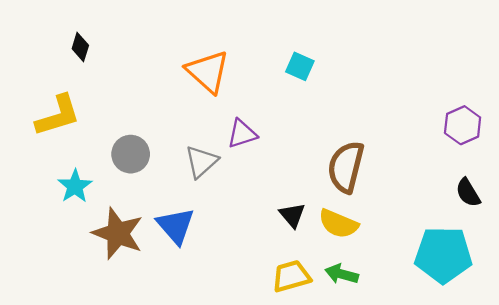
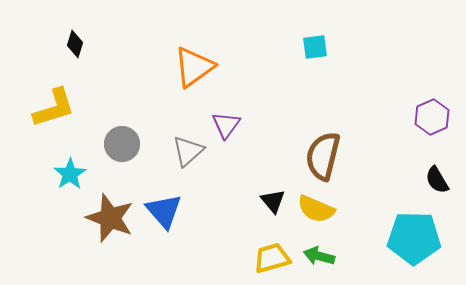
cyan square: (300, 66) -> (315, 47), moved, turned -32
orange triangle: (208, 72) -> (194, 67), turned 42
purple triangle: (242, 134) -> (226, 125), turned -36

